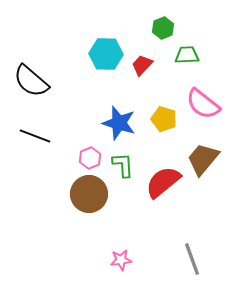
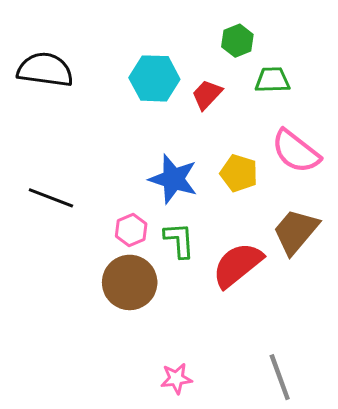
black semicircle: (31, 81) -> (45, 70), moved, turned 147

